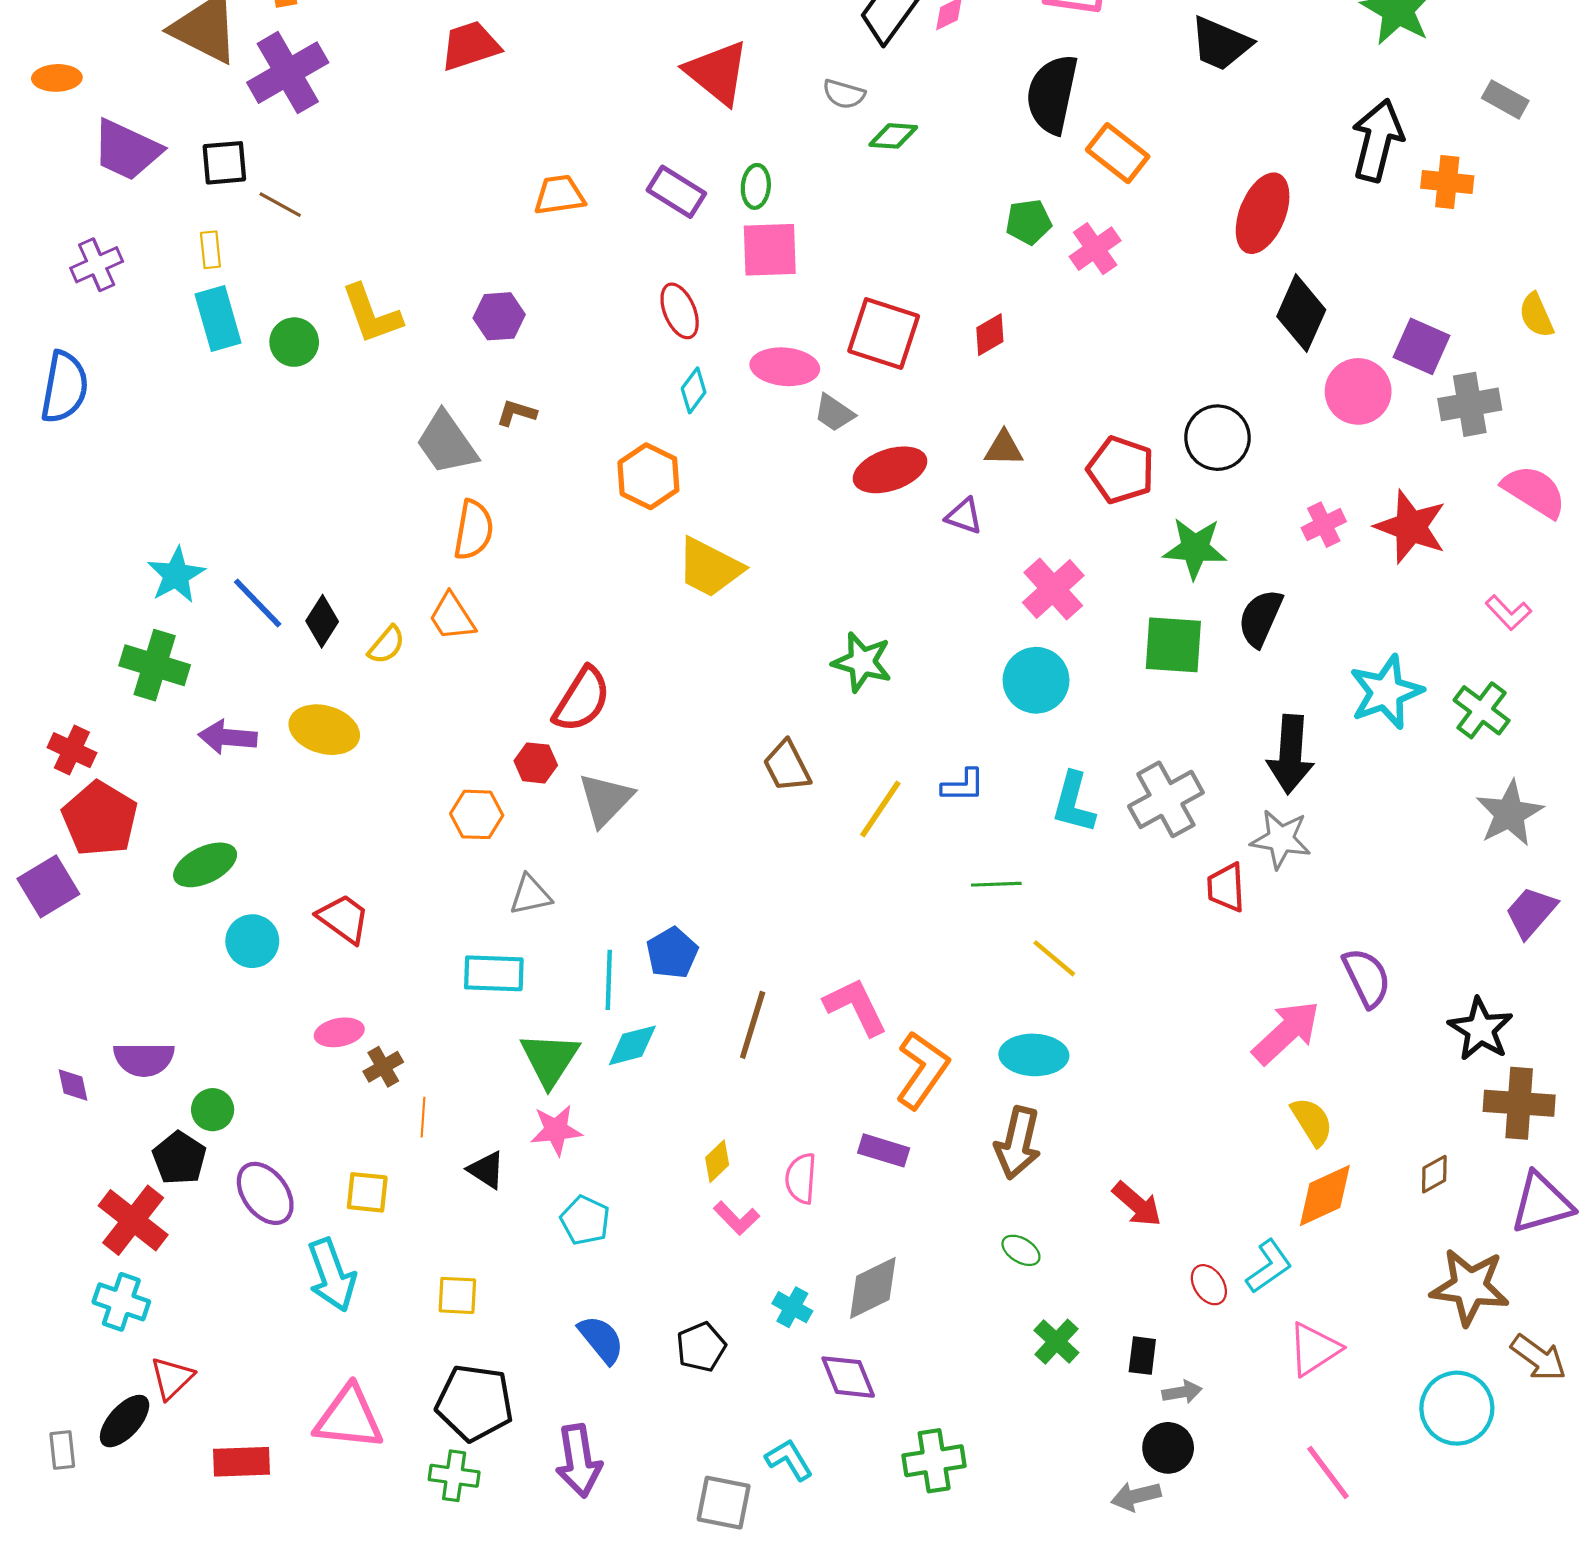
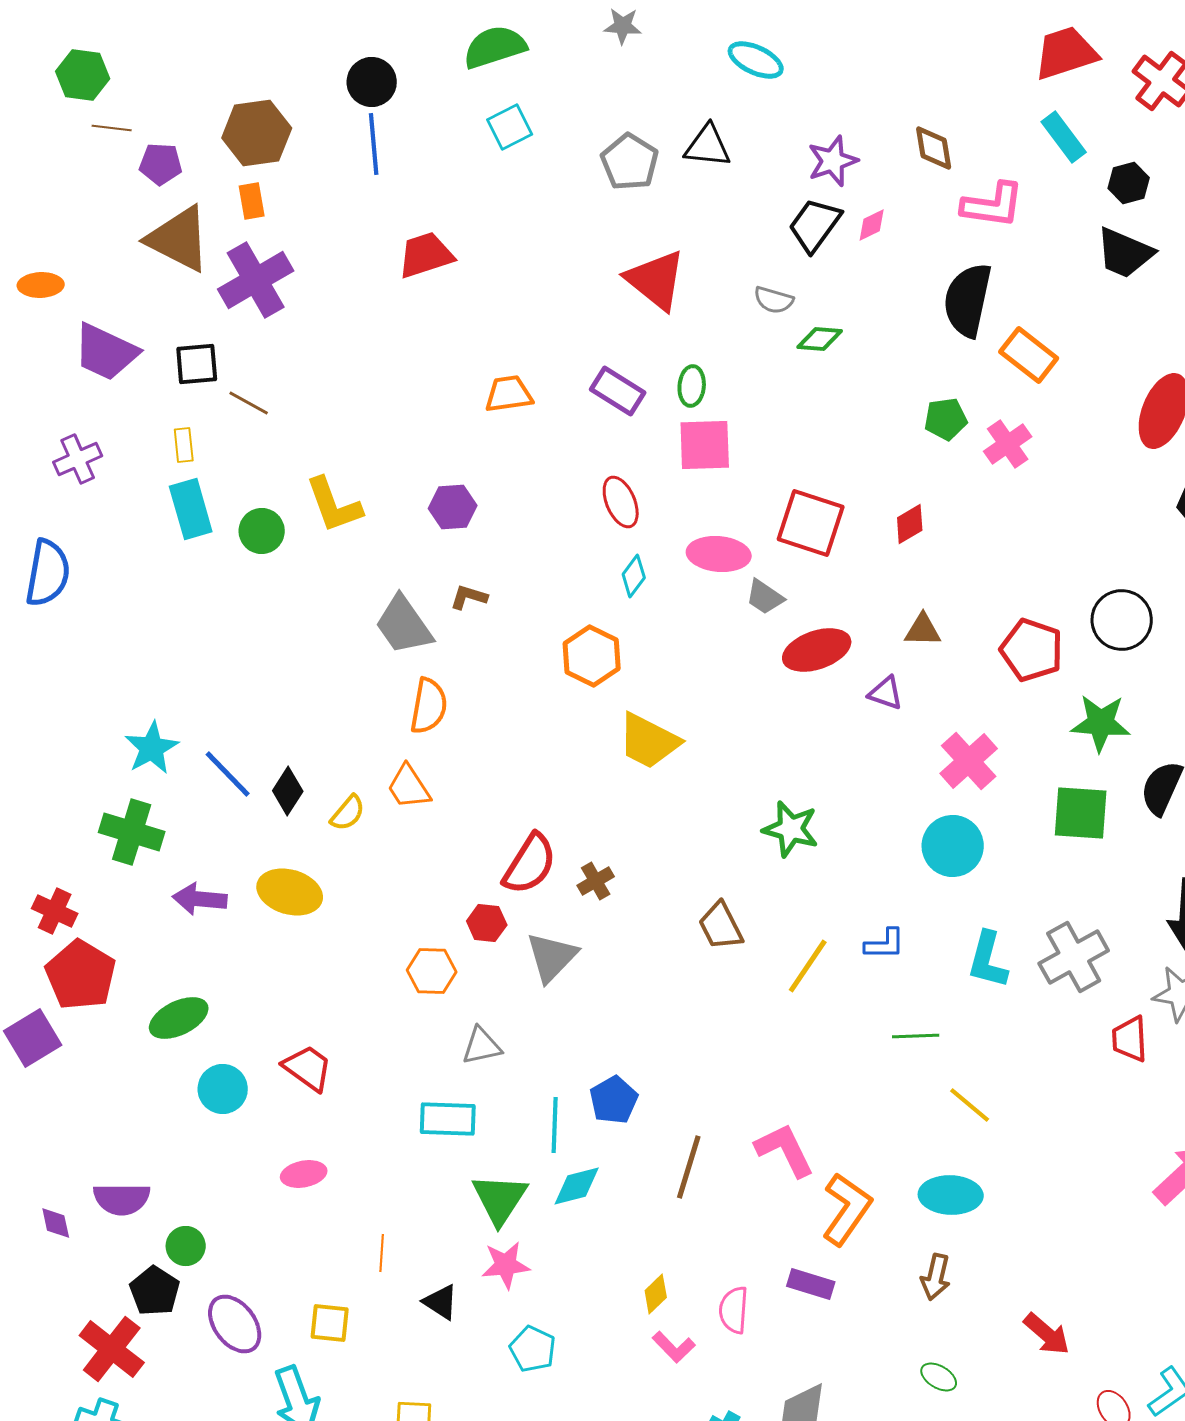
brown cross: (383, 1067) -> (596, 881), moved
brown arrow: (1018, 1143) -> (936, 1277), size x0.7

